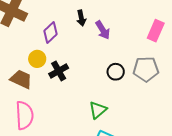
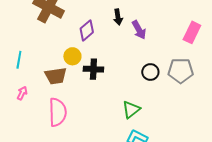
black cross: (59, 71) -> (93, 69), turned 30
brown trapezoid: (21, 79) -> (56, 76), turned 145

